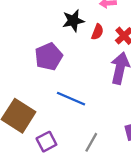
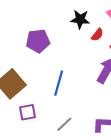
purple pentagon: (49, 57) -> (38, 41), moved
blue line: (71, 99) -> (59, 83), turned 65

